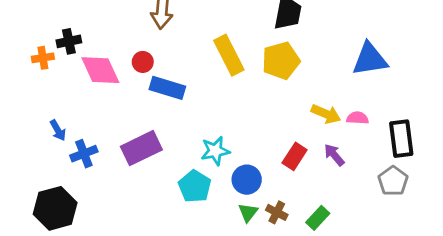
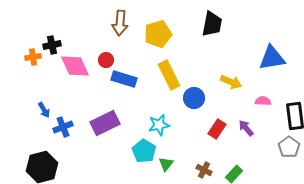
yellow rectangle: (229, 55) -> (169, 75), moved
yellow pentagon: (281, 61) -> (158, 34), moved
yellow arrow: (326, 114) -> (231, 82), moved
blue circle: (247, 180) -> (194, 98), moved
green triangle: (248, 212) -> (166, 164), moved

